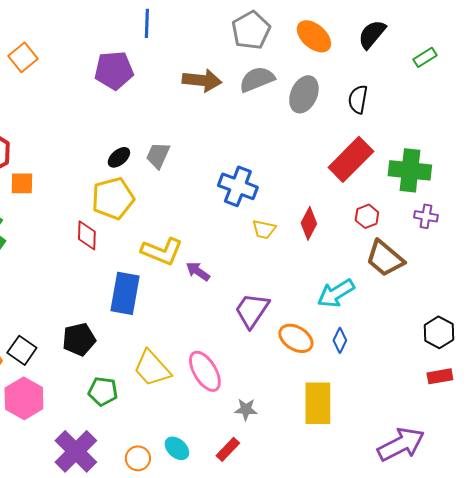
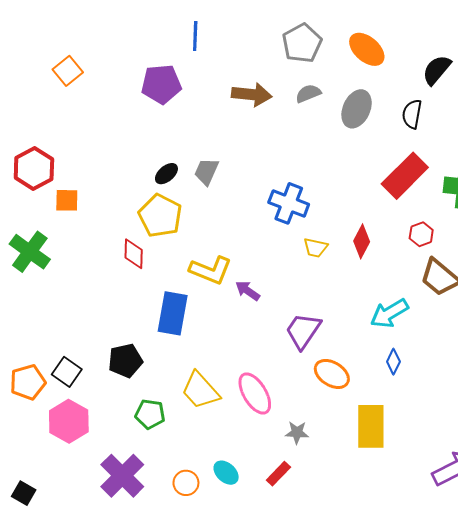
black semicircle: (372, 34) -> (437, 70), moved
gray semicircle: (257, 79) -> (308, 93), size x0.7
yellow pentagon: (113, 198) -> (160, 216), turned -30
orange ellipse: (296, 338) -> (332, 374), moved

